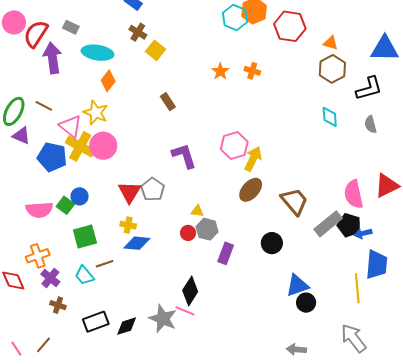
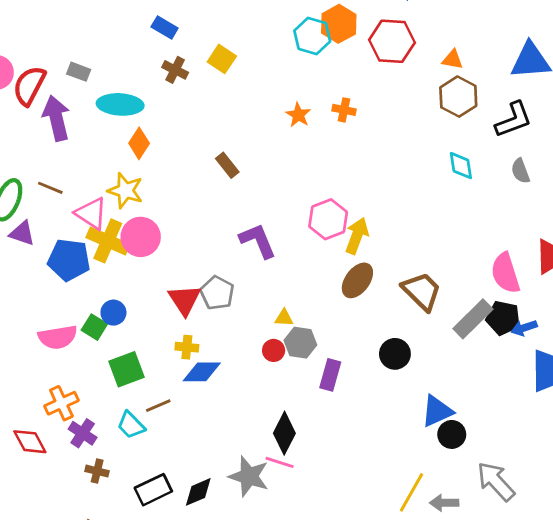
yellow square: (156, 50) -> (222, 59), moved
yellow line: (357, 288) -> (412, 492), moved, turned 40
gray arrow: (354, 338) -> (496, 481), moved

